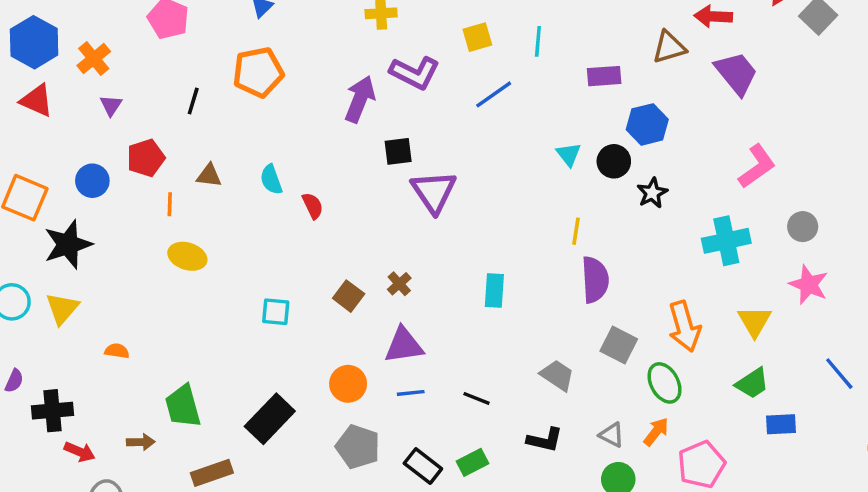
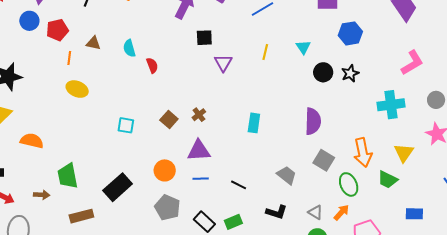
black circle: (614, 161) -> (323, 72), moved
blue circle: (92, 181) -> (29, 21), moved
purple triangle: (434, 192) -> (223, 63), size x0.7
yellow line: (576, 231) -> (265, 52), moved
orange semicircle: (117, 351) -> (32, 141), size x1.6
green trapezoid: (752, 383) -> (388, 180), moved, turned 55

